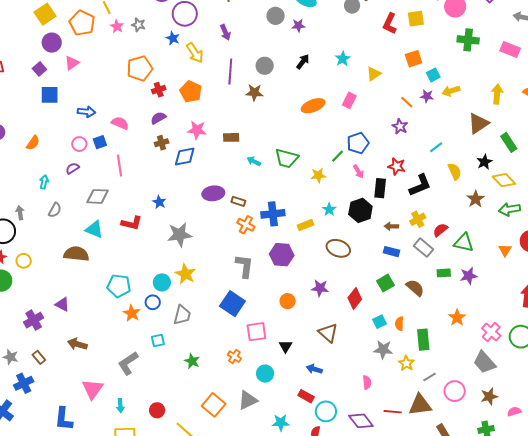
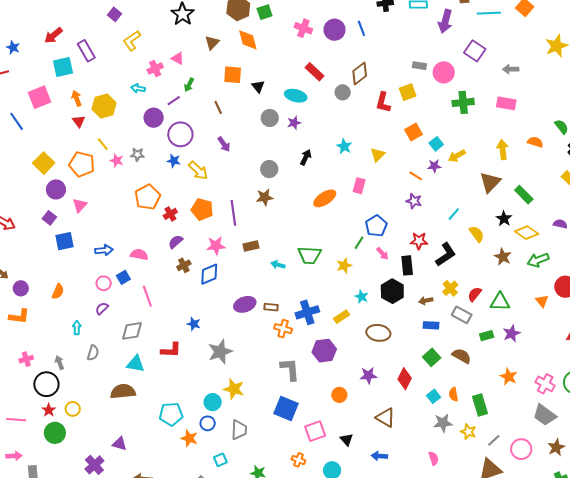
purple line: (230, 72) -> (233, 213), moved

